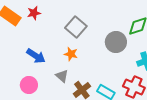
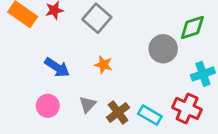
gray square: (76, 27) -> (97, 18), moved
gray triangle: (62, 76) -> (88, 104), moved, turned 32

